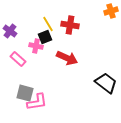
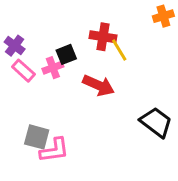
yellow line: (48, 24) -> (119, 50), moved
pink cross: (36, 46) -> (53, 68), turned -32
pink rectangle: (18, 59) -> (23, 71), moved

